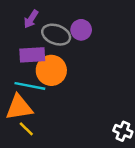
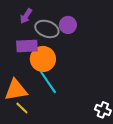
cyan line: (30, 86) -> (48, 82), moved, turned 45

